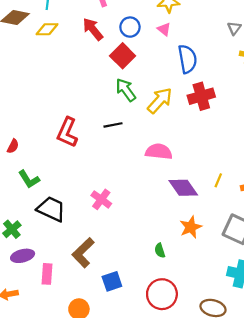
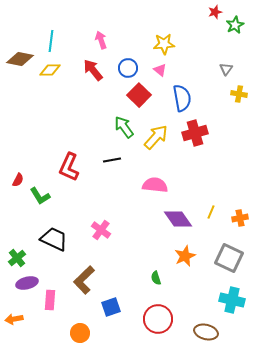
red square: (123, 56) -> (139, 95), moved
green L-shape: (29, 179) -> (40, 196), moved

